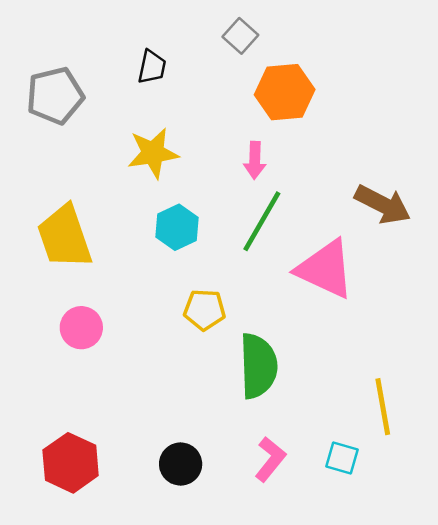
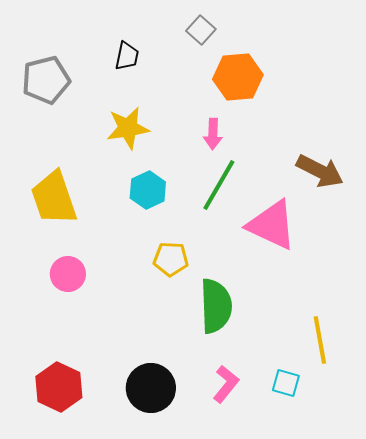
black circle: (181, 464) -> (151, 388), size x1.4

